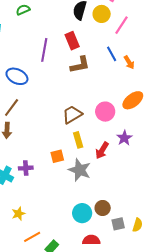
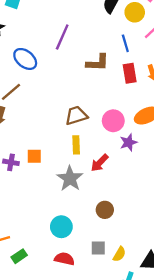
red rectangle: (72, 41) -> (130, 73), moved
blue line: (112, 54) -> (125, 43), moved
purple star: (124, 138) -> (129, 142), moved
orange square: (57, 156) -> (34, 156), moved
brown circle: (103, 208) -> (105, 210), moved

